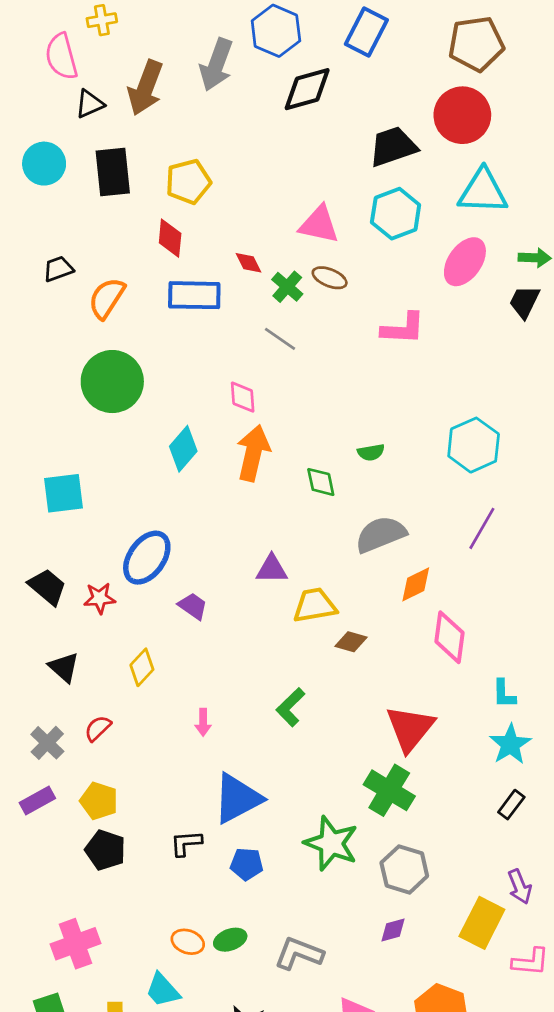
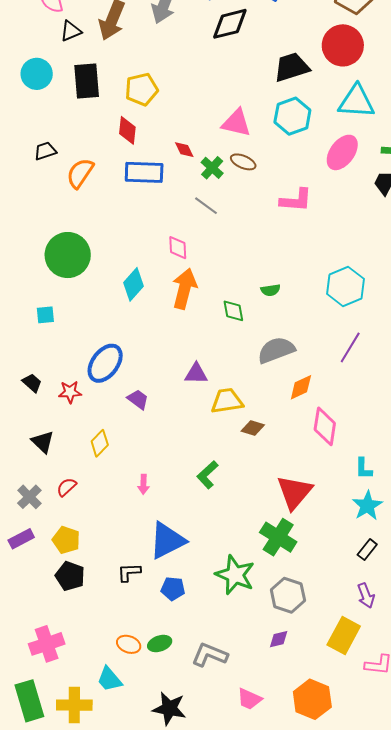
green circle: (112, 382) -> (68, 255), moved
cyan square: (64, 493) -> (45, 315), size x0.6
black trapezoid: (47, 587) -> (32, 383), size x0.7
purple arrow: (520, 887) -> (366, 596), moved

